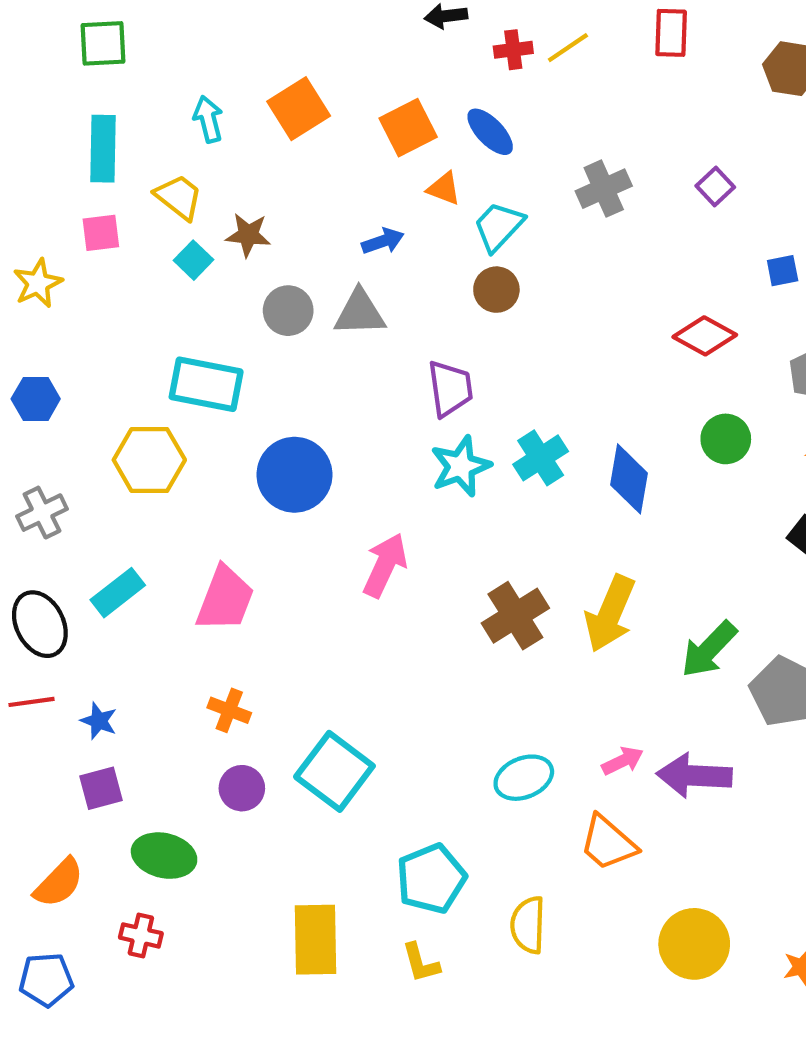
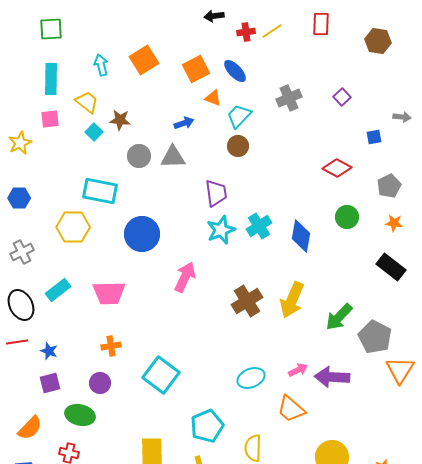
pink trapezoid: (225, 599) -> (109, 293), turned 68
orange cross: (229, 710) -> (111, 346), turned -30
purple circle: (242, 788) -> (100, 383), moved

